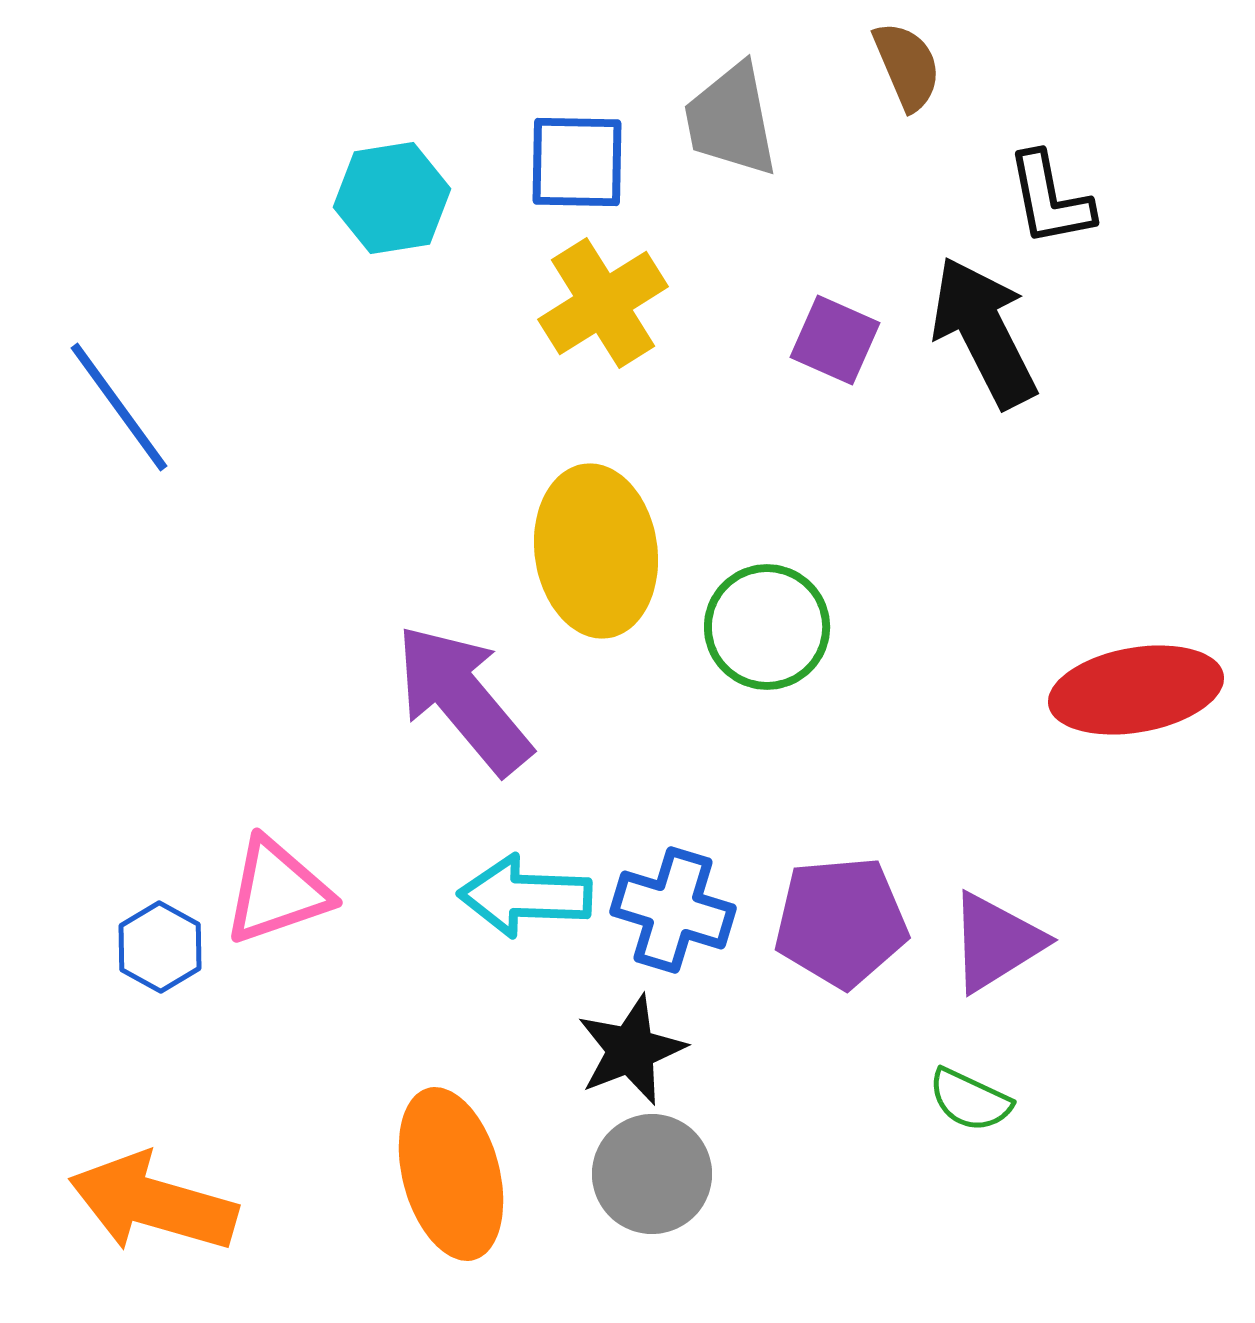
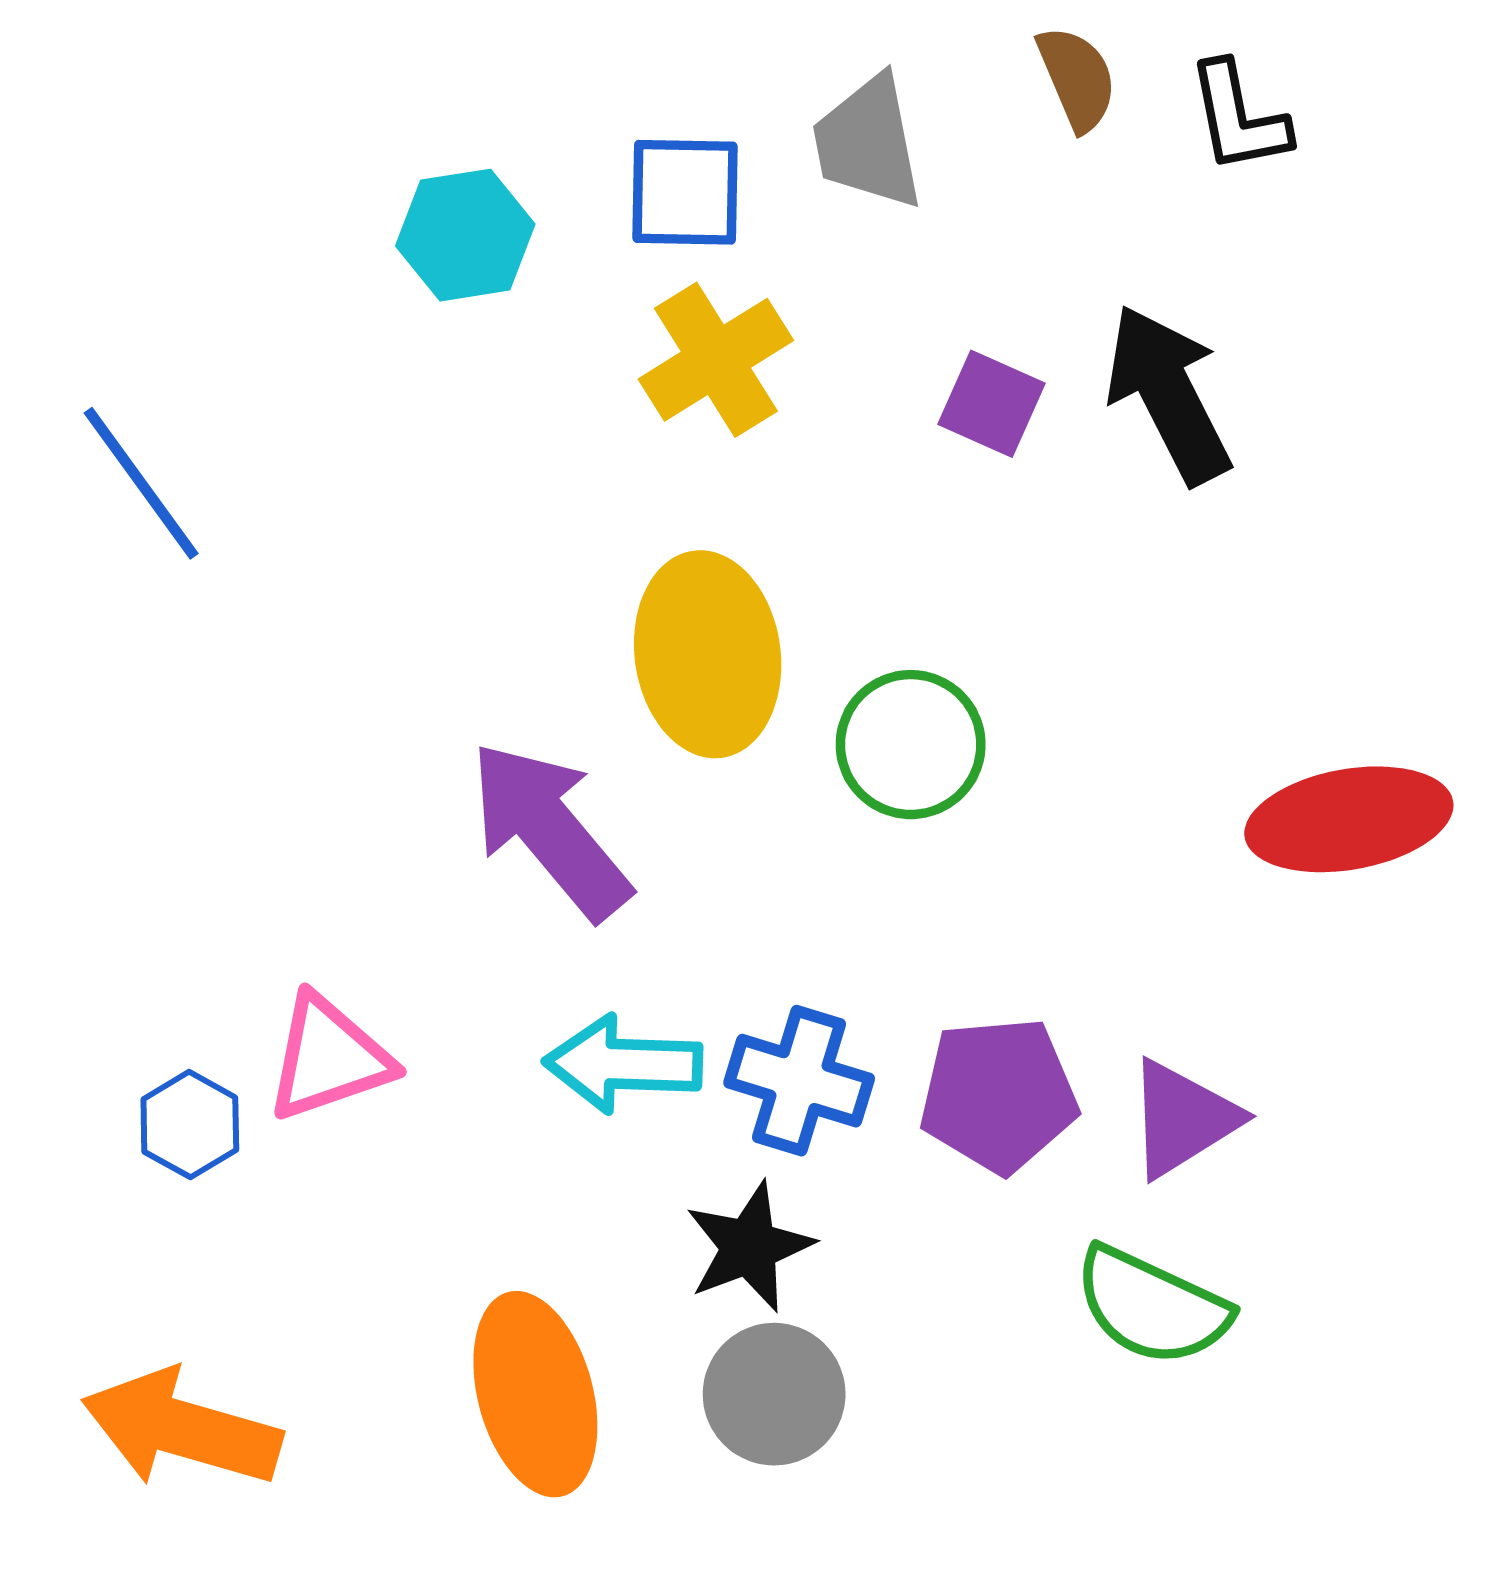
black L-shape: (1050, 199) -> (1238, 117), moved
green semicircle: (970, 1100) -> (1152, 1306), size x1.6

